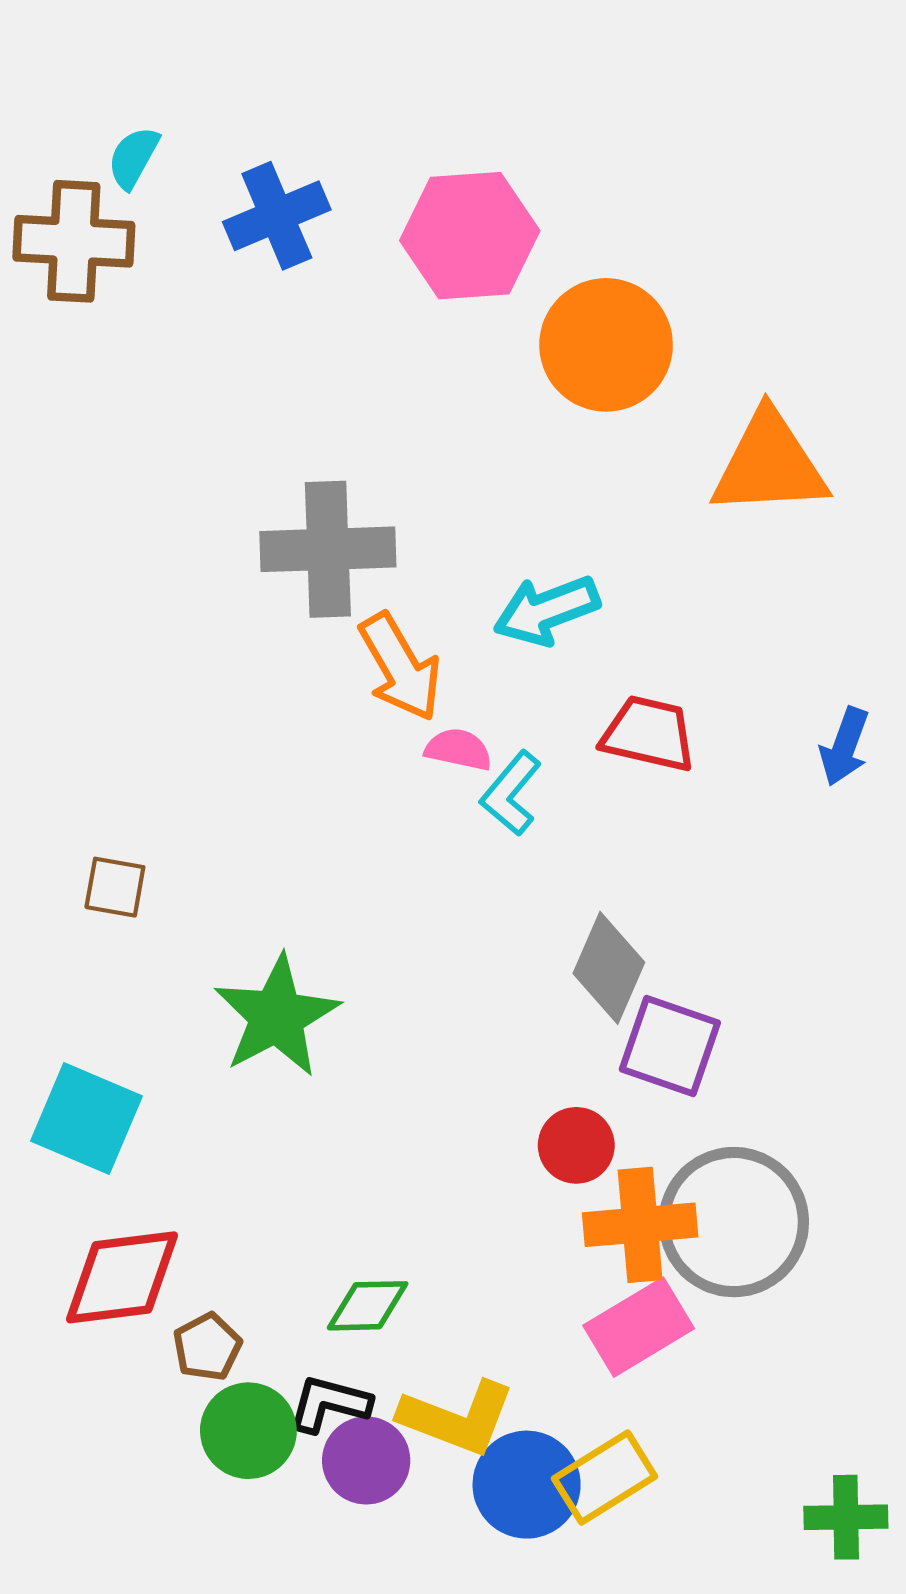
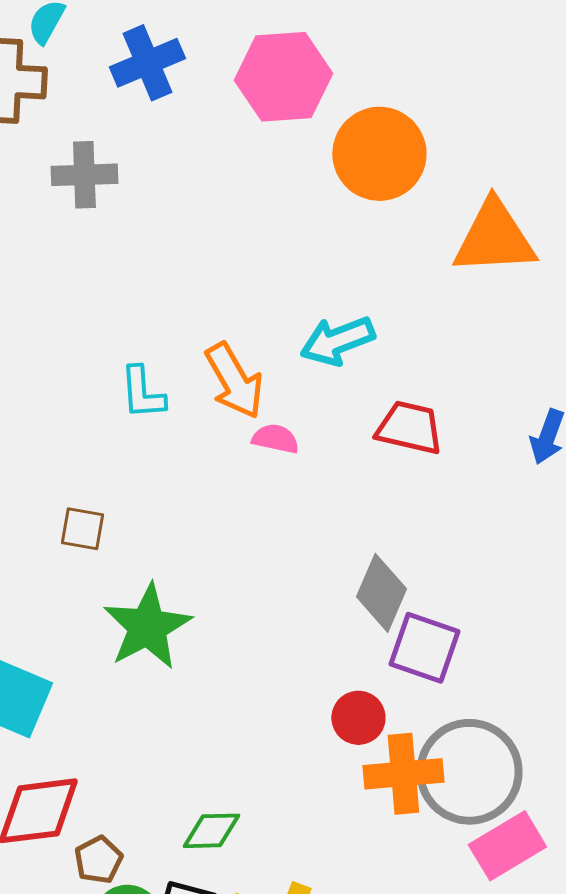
gray cross: (328, 549) -> (84, 175), moved, size x0.7
cyan L-shape: (511, 793) -> (142, 393), moved, turned -44
brown square: (115, 887) -> (82, 529), moved
pink rectangle: (639, 1327) -> (507, 846), moved

